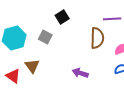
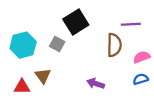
black square: (62, 17) -> (76, 22), size x1.6
red triangle: (13, 76) -> (22, 87), turned -35

